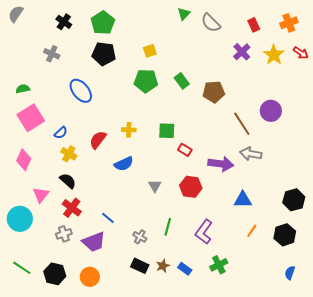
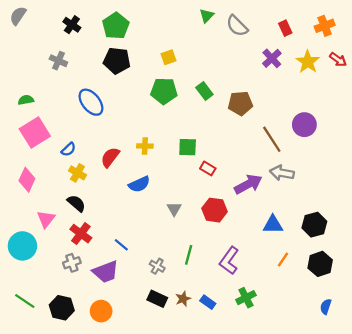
purple arrow: (221, 164) -> (248, 184), turned -35
black hexagon: (294, 200) -> (314, 225), moved

